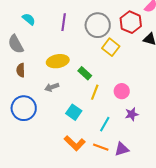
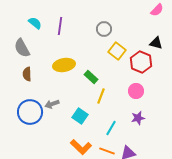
purple line: (64, 22) -> (60, 26), moved
red hexagon: (131, 22) -> (141, 62), moved
gray circle: (98, 25) -> (104, 29), size x0.6
gray arrow: (52, 87) -> (52, 104), moved
pink circle: (122, 91) -> (136, 91), moved

